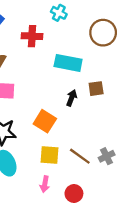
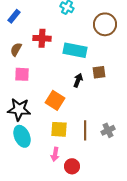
red cross: (32, 36) -> (42, 38), moved
brown line: (80, 156) -> (85, 130), turned 54
red circle: (74, 194) -> (72, 166), moved

